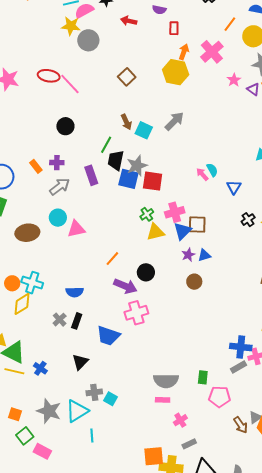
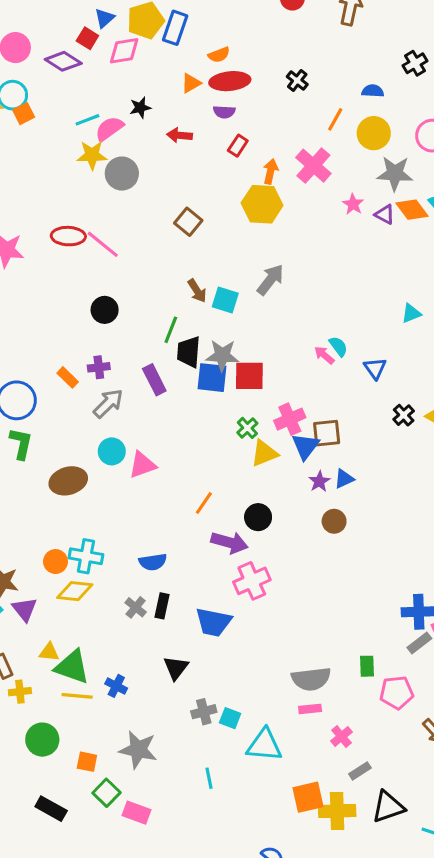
red rectangle: (174, 28) -> (238, 146), moved, turned 40
gray star: (137, 166) -> (222, 355), turned 30
yellow diamond: (22, 304) -> (75, 591), turned 45
cyan triangle: (77, 411) -> (264, 745), moved, turned 45

